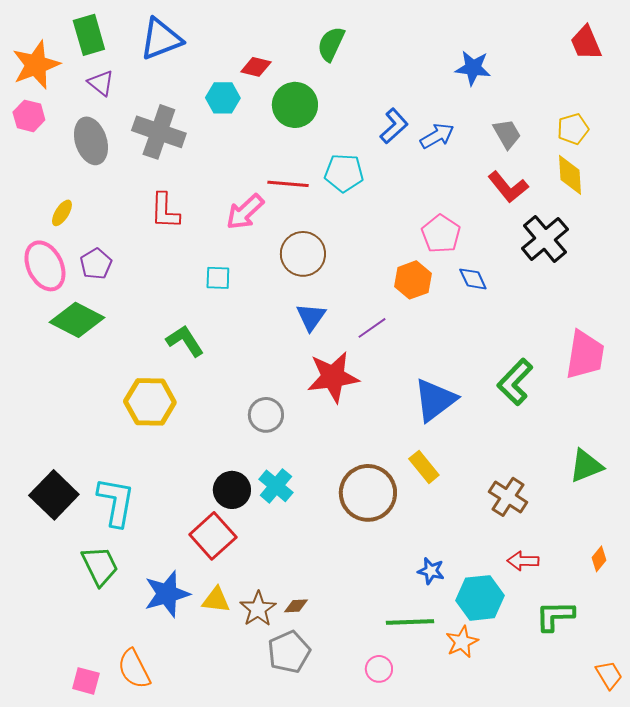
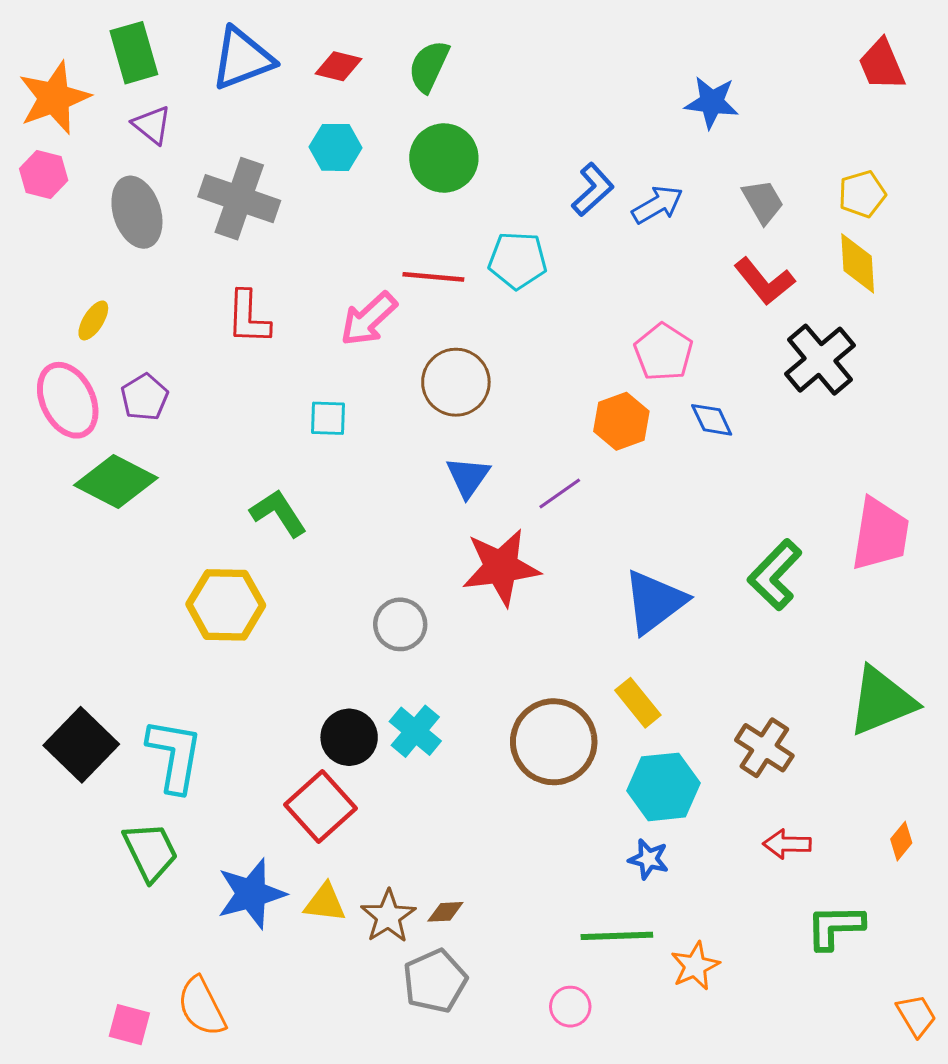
green semicircle: (331, 44) -> (429, 66), moved
red diamond: (256, 67) -> (339, 66), moved
green triangle: (586, 466) -> (882, 701), size x1.4
cyan hexagon: (480, 598) -> (664, 787), moved

